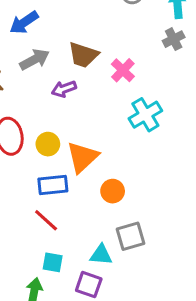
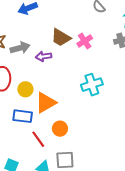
gray arrow: (34, 60) -> (20, 48), moved
pink cross: (123, 70) -> (85, 41), moved
red line: (46, 220) -> (38, 139), moved

